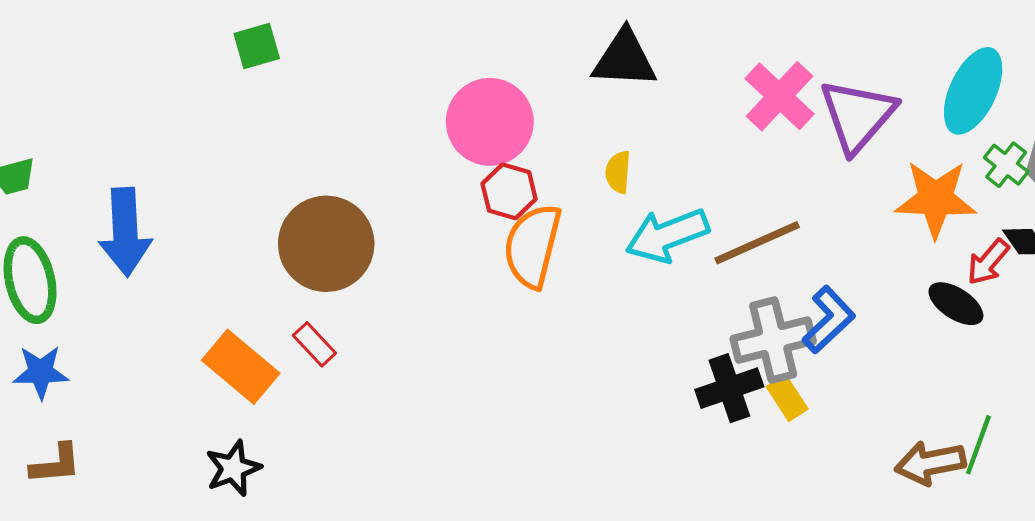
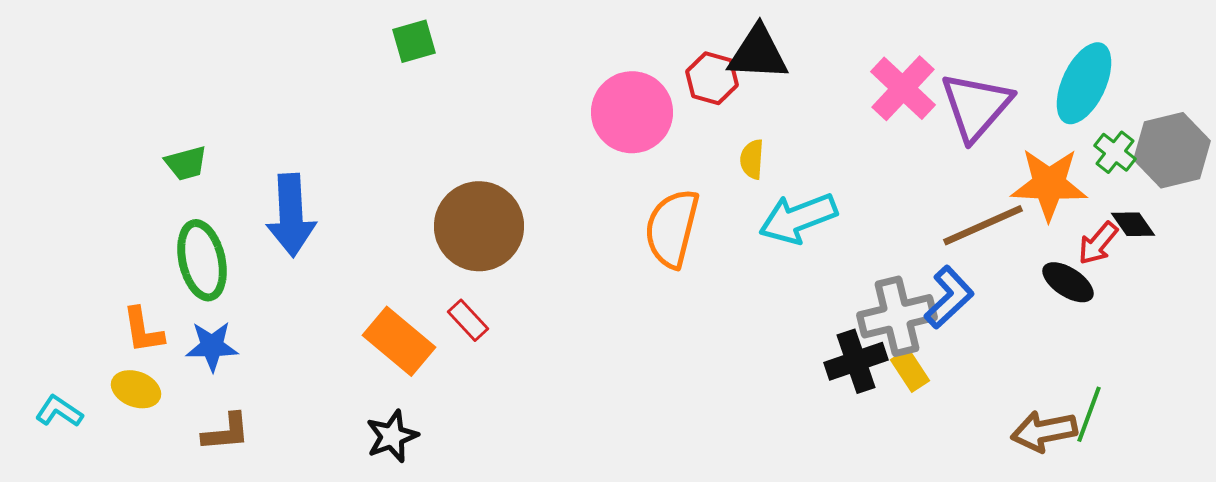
red hexagon: (509, 191) -> (712, 78), moved
brown line: (757, 243) -> (983, 225), moved

